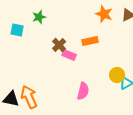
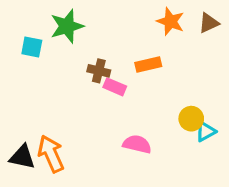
green star: (39, 17) -> (67, 26), size x1.5
brown cross: (59, 45) -> (99, 71), turned -32
pink semicircle: (83, 91) -> (137, 144), turned -90

